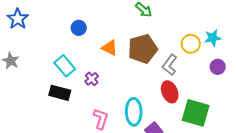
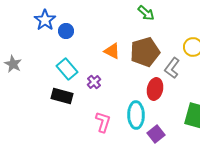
blue star: (18, 19) -> (45, 20), moved
blue circle: (79, 28) -> (66, 31), moved
red ellipse: (170, 92) -> (155, 89), moved, turned 35

